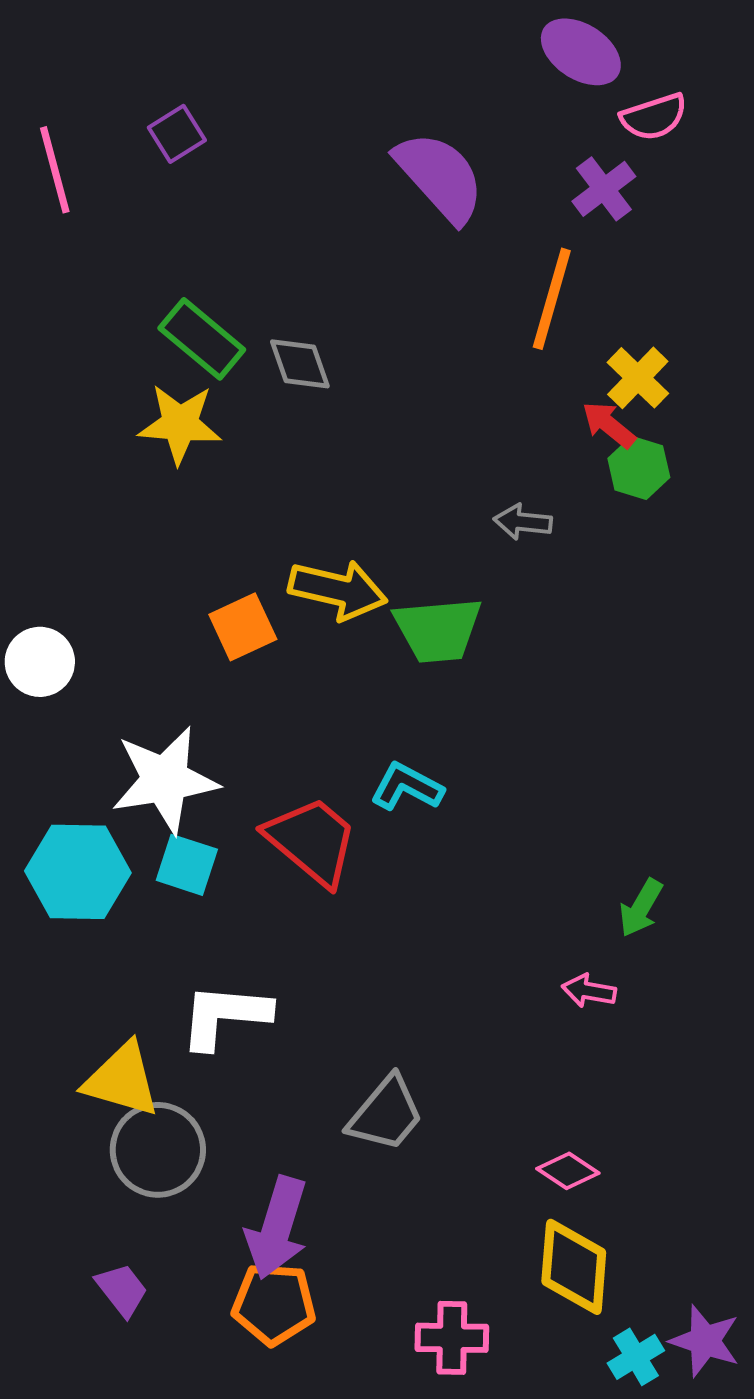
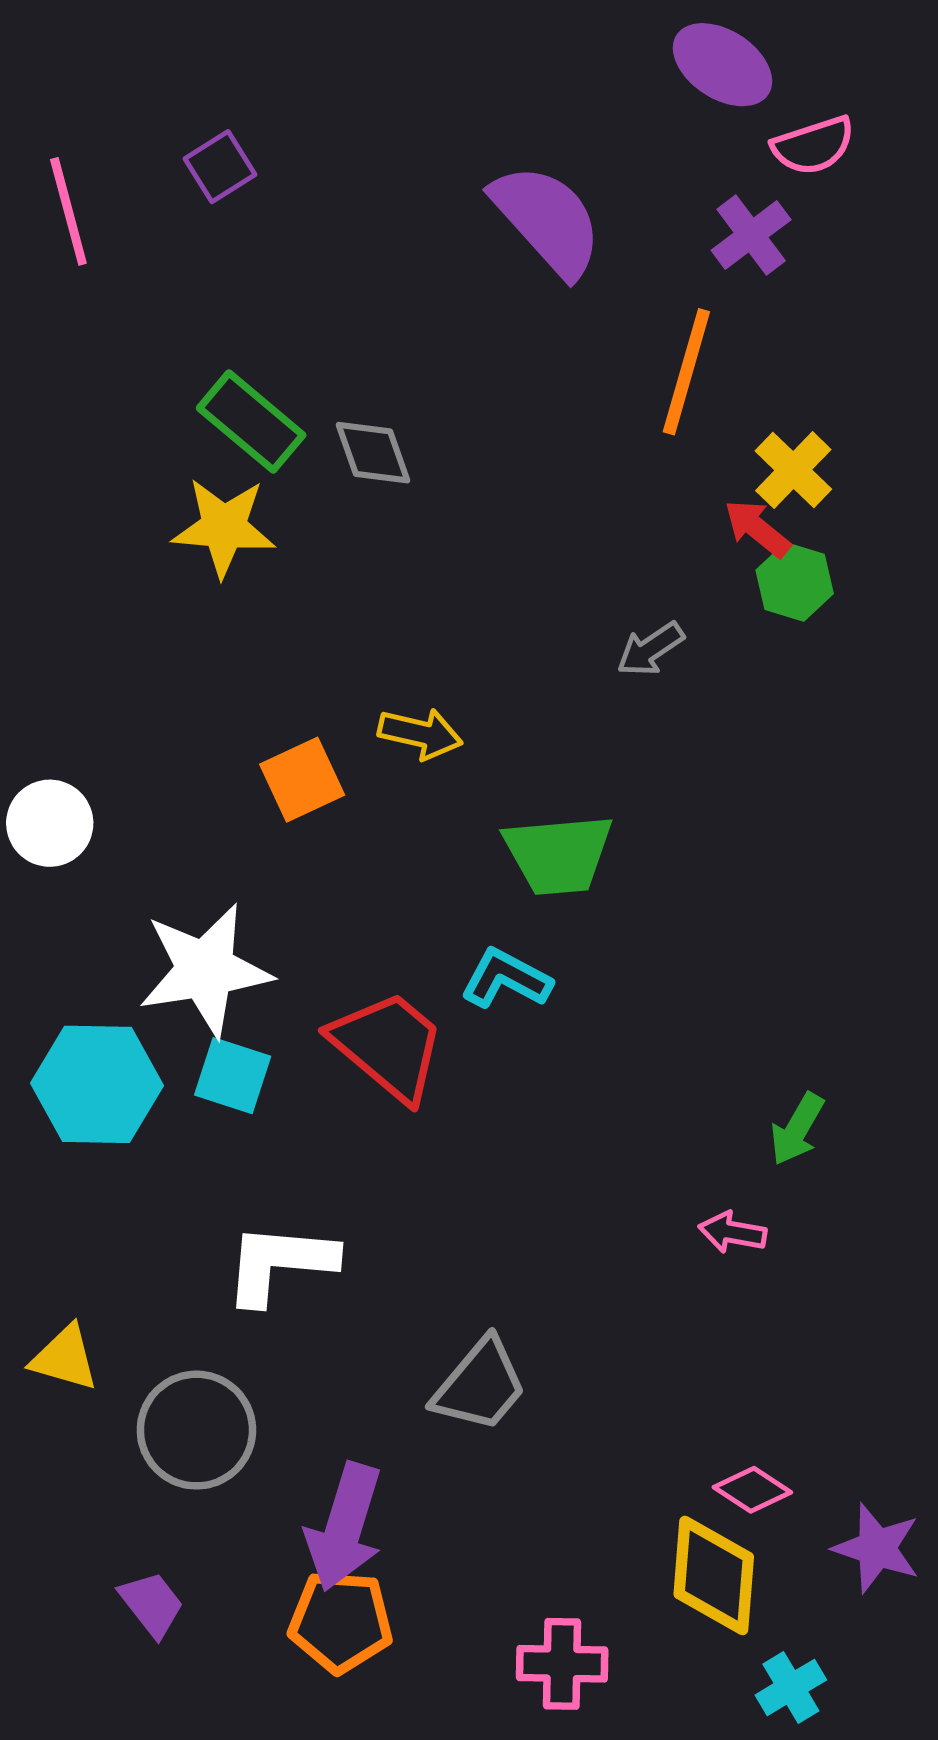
gray arrow: (523, 522) -> (650, 649), turned -40
yellow arrow: (338, 590) -> (420, 734), size x0.7
green trapezoid: (438, 630) -> (558, 854), moved
yellow triangle: (122, 1080) -> (65, 1358), moved, size x0.7
pink diamond: (568, 1171) -> (752, 1490), moved
purple star: (705, 1341) -> (877, 1548), moved

